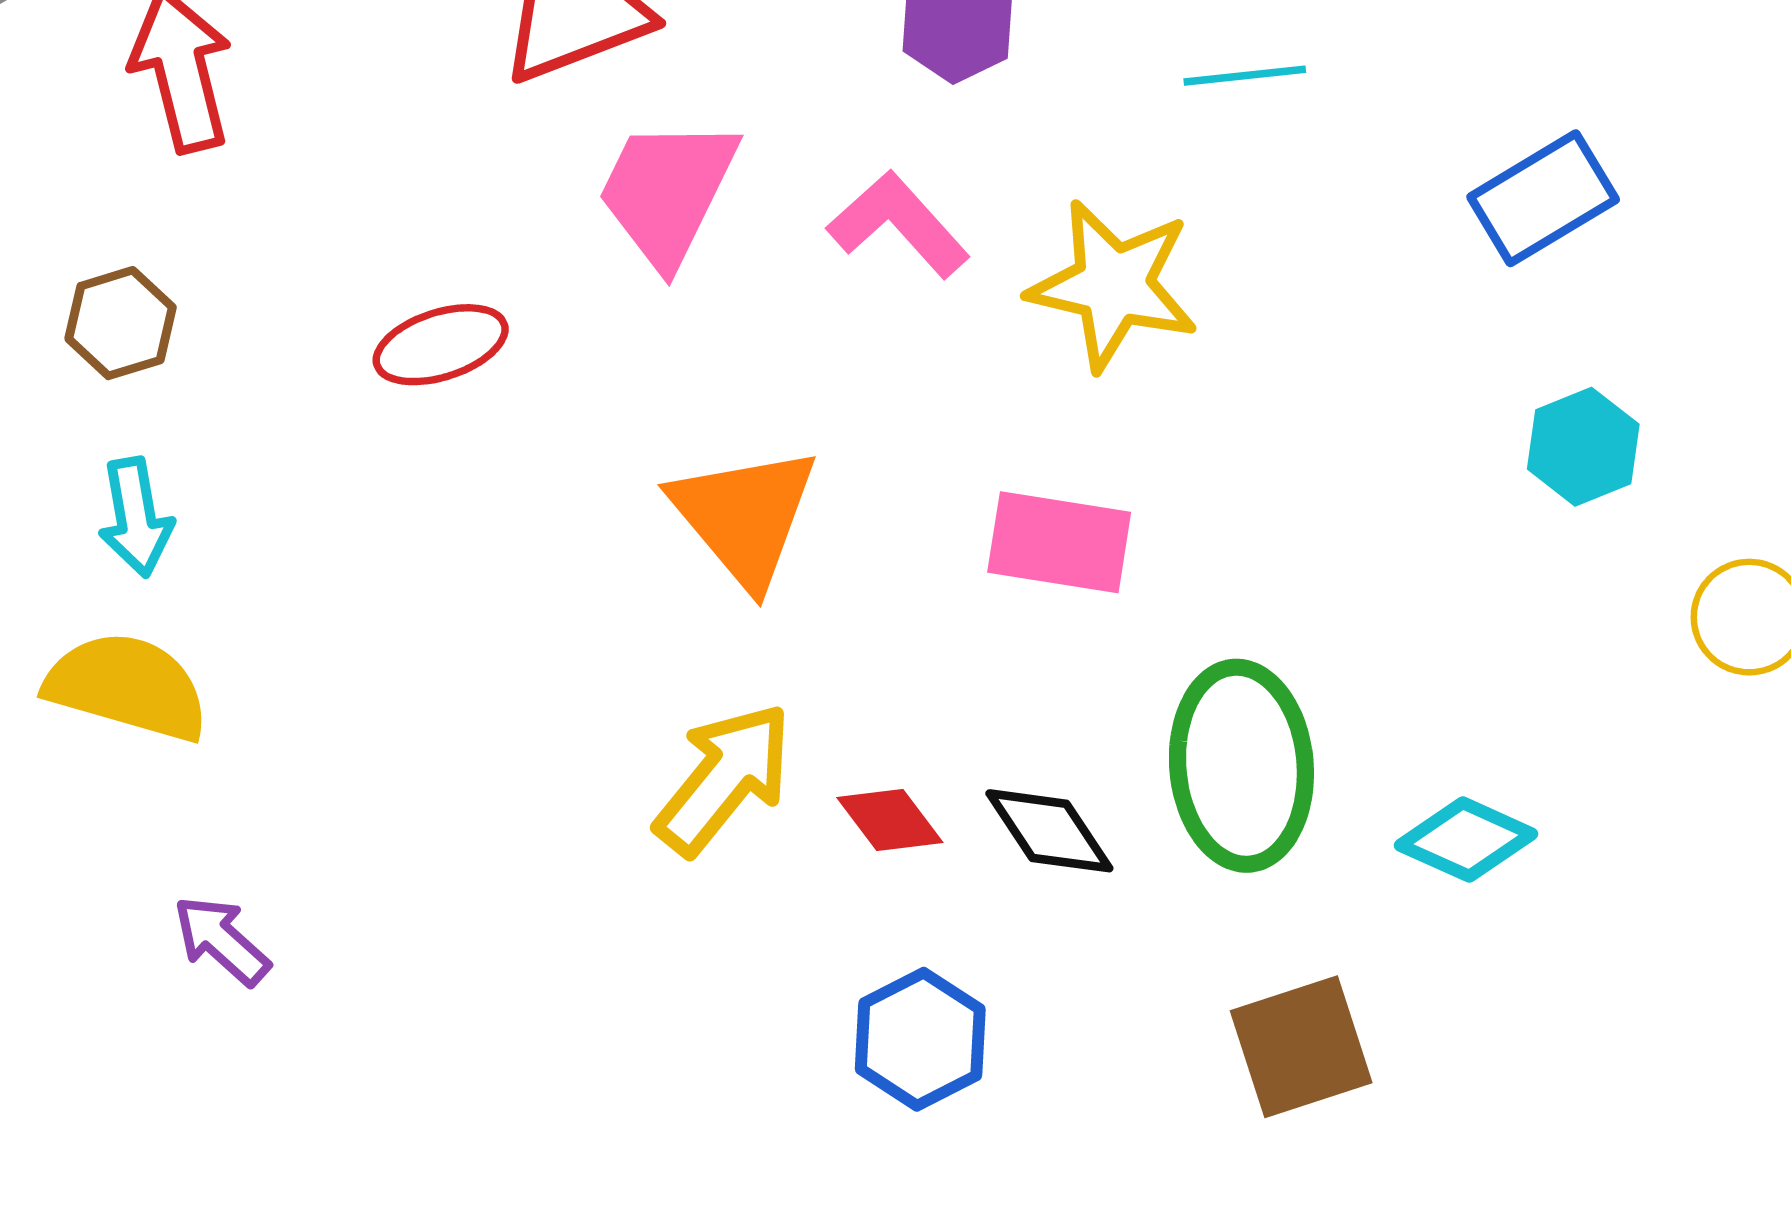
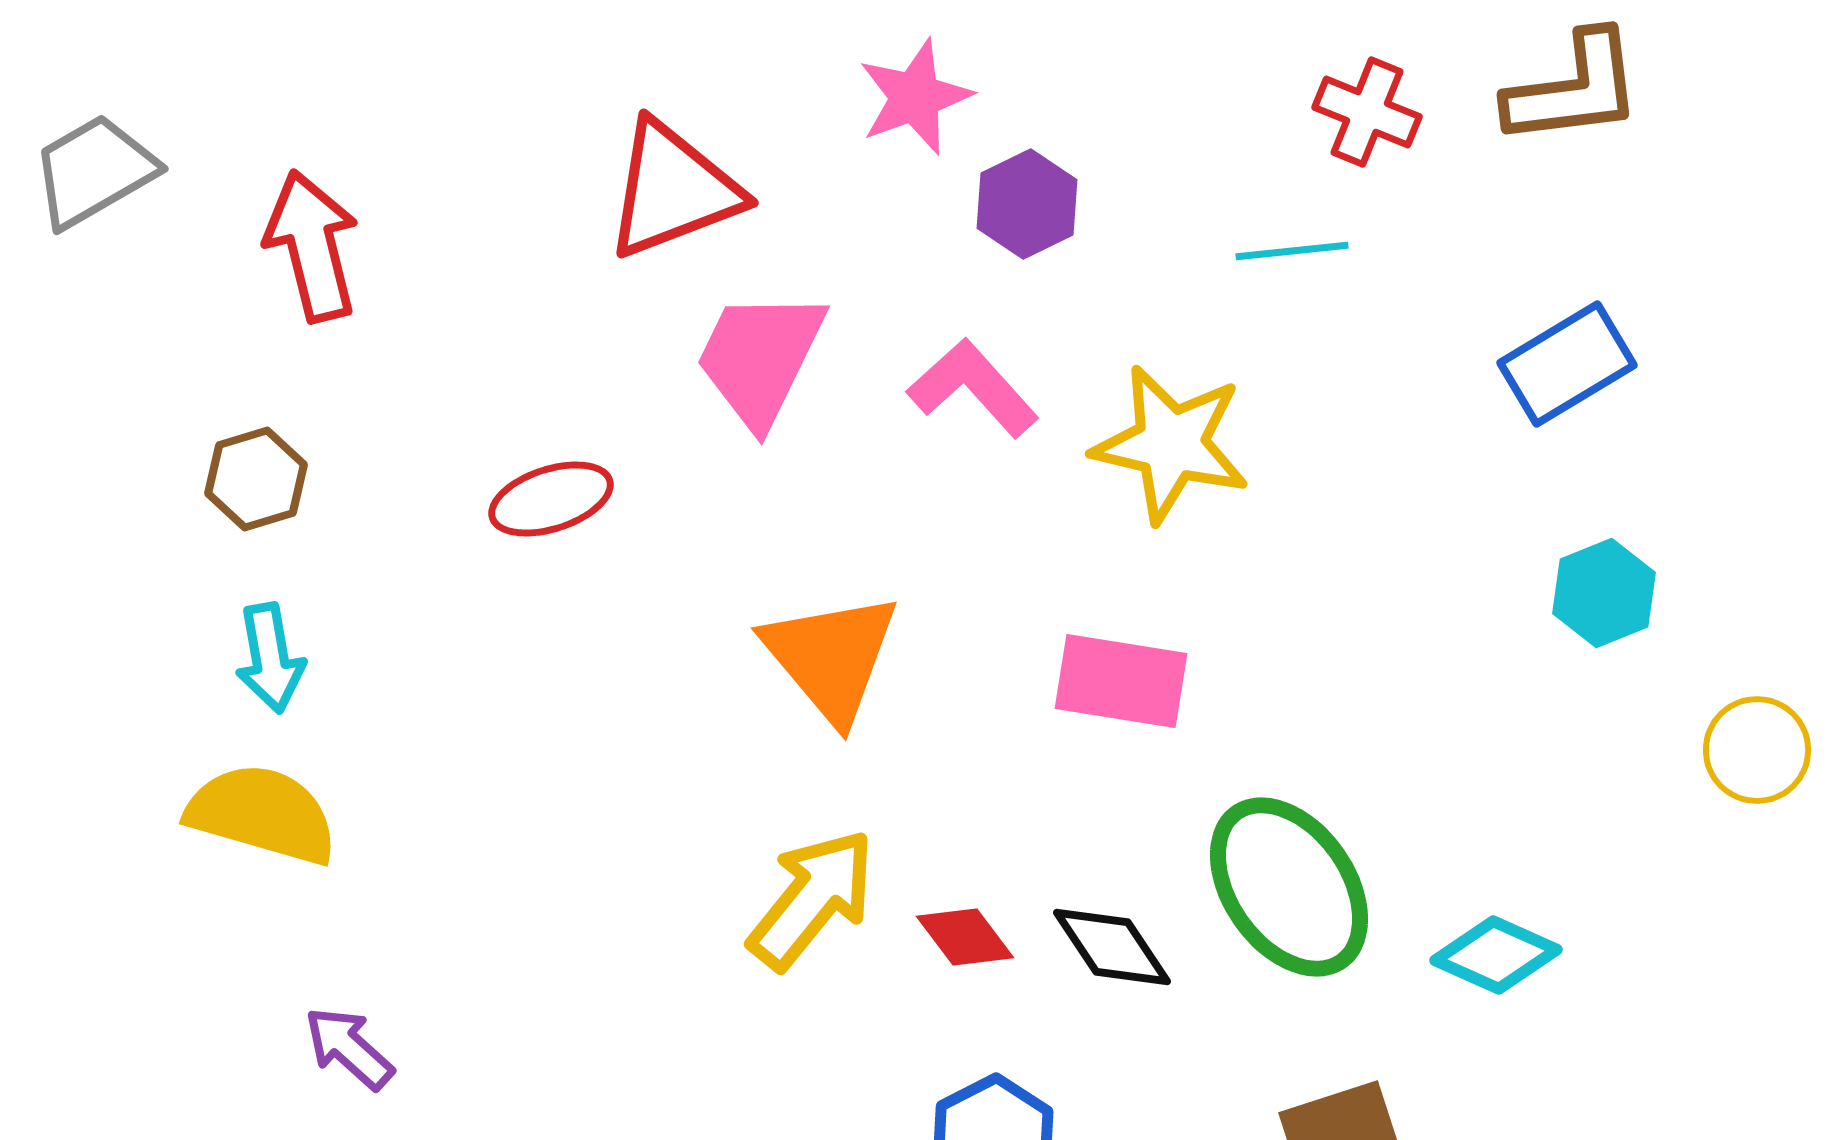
green ellipse: (1241, 766) -> (1289, 887), turned -30

